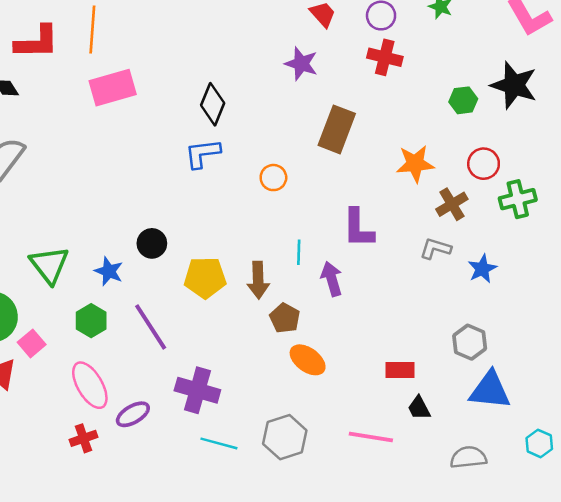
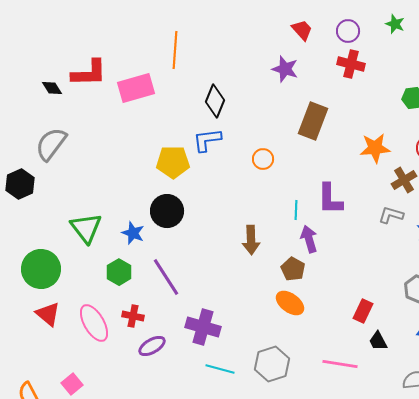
orange line: (92, 29) -> (175, 50), moved
red L-shape: (37, 42) -> (89, 73), moved
black circle: (152, 243) -> (167, 211), size x1.4
cyan line: (299, 252) -> (296, 210), moved
yellow pentagon: (205, 278) -> (173, 162), moved
brown pentagon: (285, 318) -> (293, 269), moved
pink square: (32, 343) -> (72, 384), moved
red rectangle: (400, 370) -> (363, 311), turned -65
pink ellipse: (90, 385) -> (94, 323), moved
red cross: (84, 438) -> (133, 316), moved, turned 30

